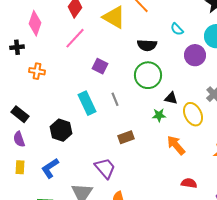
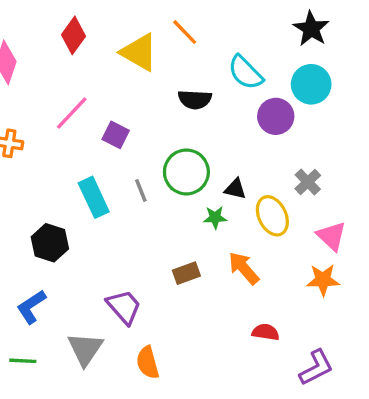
cyan semicircle: (177, 29) -> (245, 73), size x1.6
pink line: (75, 38) -> (72, 113), moved
green circle: (148, 75) -> (186, 172), moved
brown rectangle: (126, 137) -> (186, 273), moved

